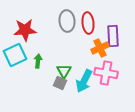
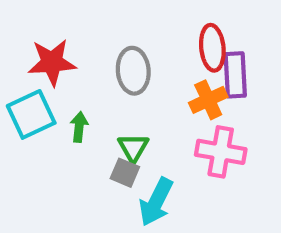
gray ellipse: (67, 21) -> (133, 71), moved
red ellipse: (88, 23) -> (212, 48), moved
cyan arrow: (84, 81) -> (156, 202), moved

